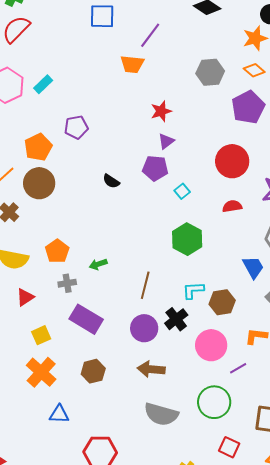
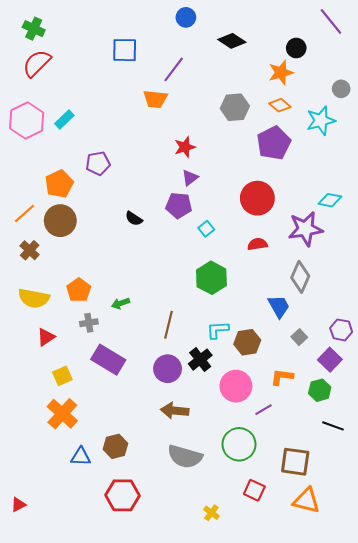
brown hexagon: (93, 371) -> (115, 446), moved

